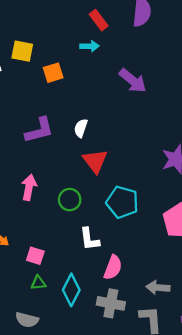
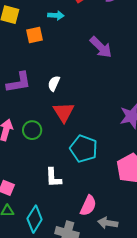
cyan arrow: (90, 46) -> (56, 15), moved
green circle: (70, 200) -> (32, 130), moved
pink semicircle: (113, 267) -> (88, 206), moved

